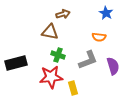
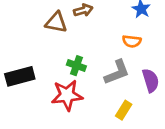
brown triangle: (50, 32) -> (56, 22), moved
yellow rectangle: (73, 88) -> (124, 110), moved, turned 48

